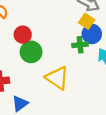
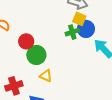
green cross: (80, 45) -> (72, 32), moved
yellow triangle: (57, 78) -> (46, 76), moved, size x0.6

